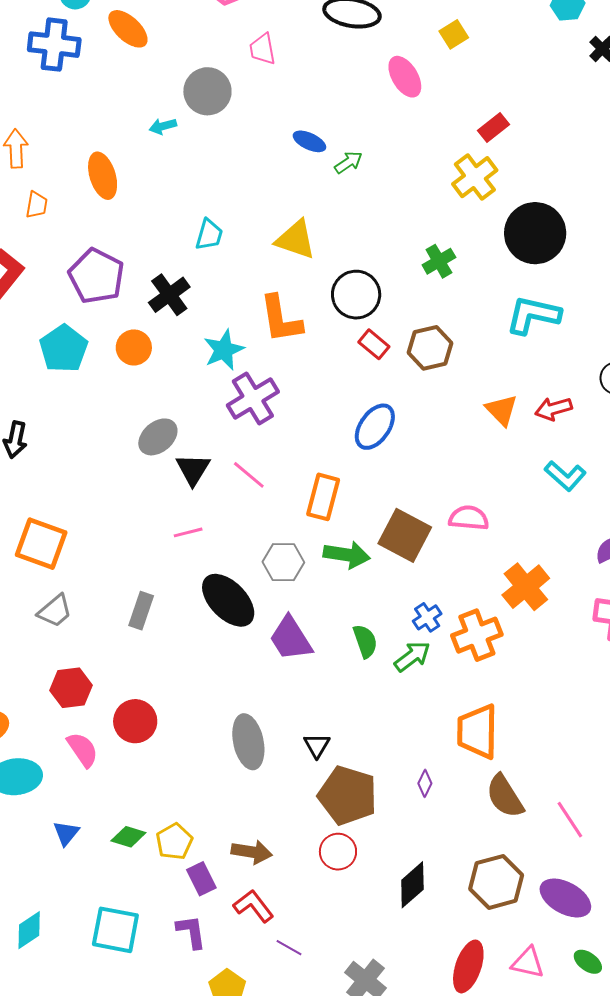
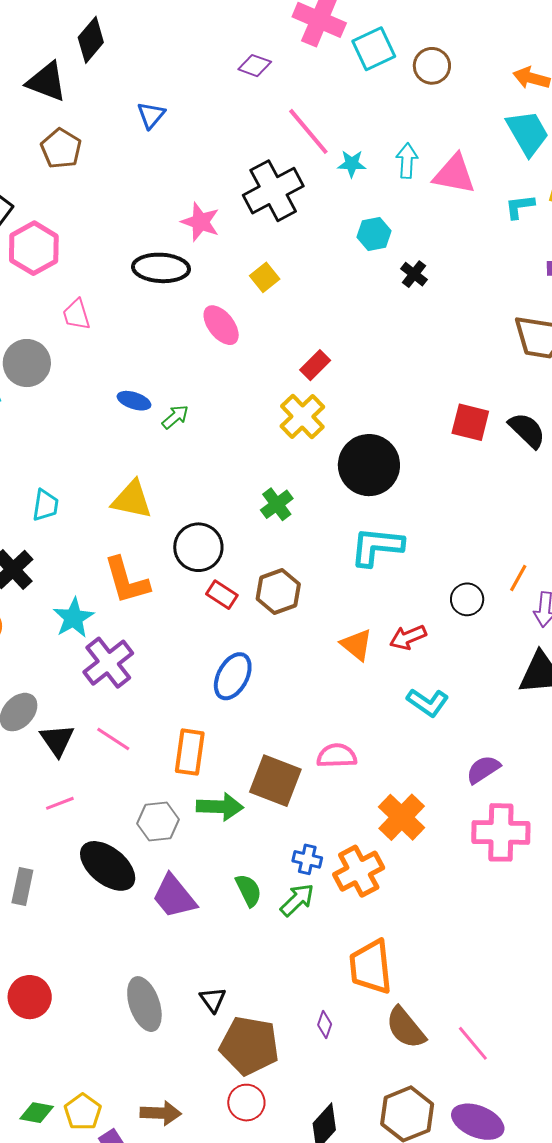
blue cross: (427, 617) -> (307, 859), turned -36

